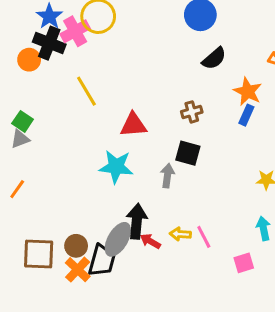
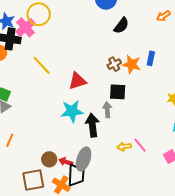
orange star: (248, 91) -> (132, 64), moved
black arrow: (137, 221) -> (92, 125), moved
red arrow: (150, 241) -> (66, 162), moved
brown circle: (76, 246) -> (49, 159), moved

